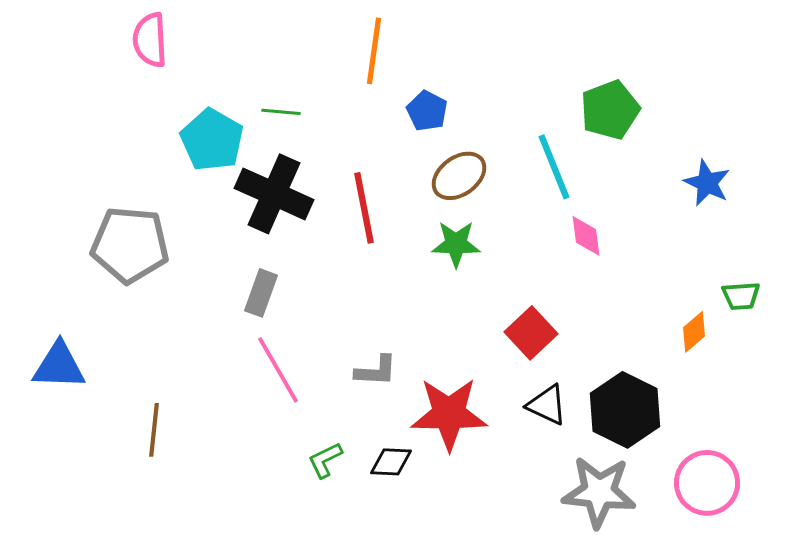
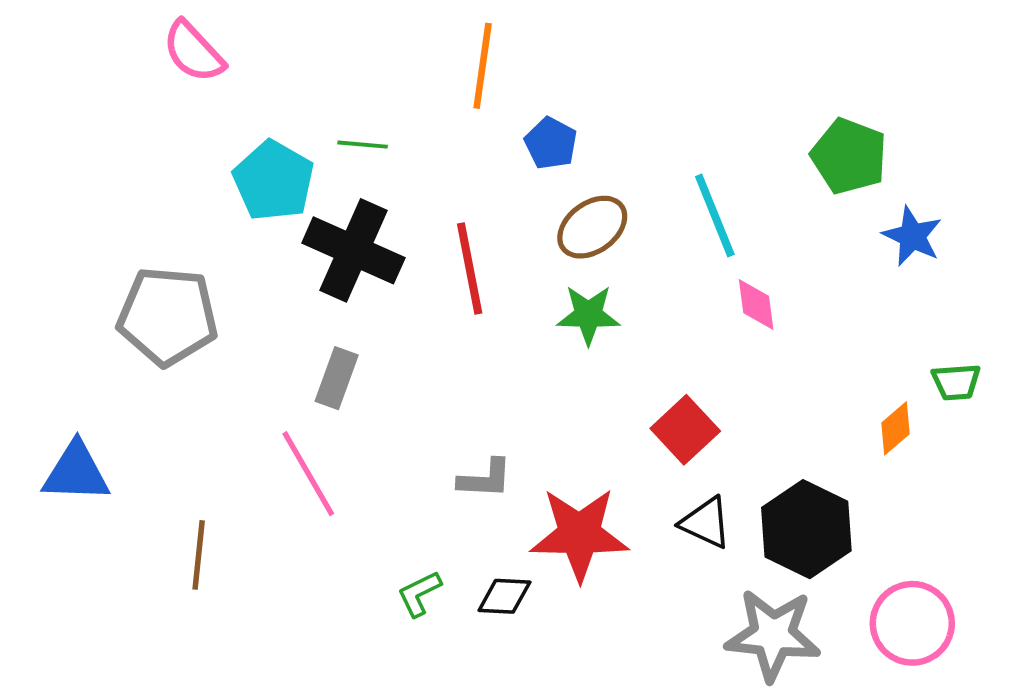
pink semicircle: (150, 40) -> (193, 52), turned -40
green pentagon: (610, 110) -> (849, 156), moved, turned -30
pink line: (278, 370) -> (308, 474), moved

